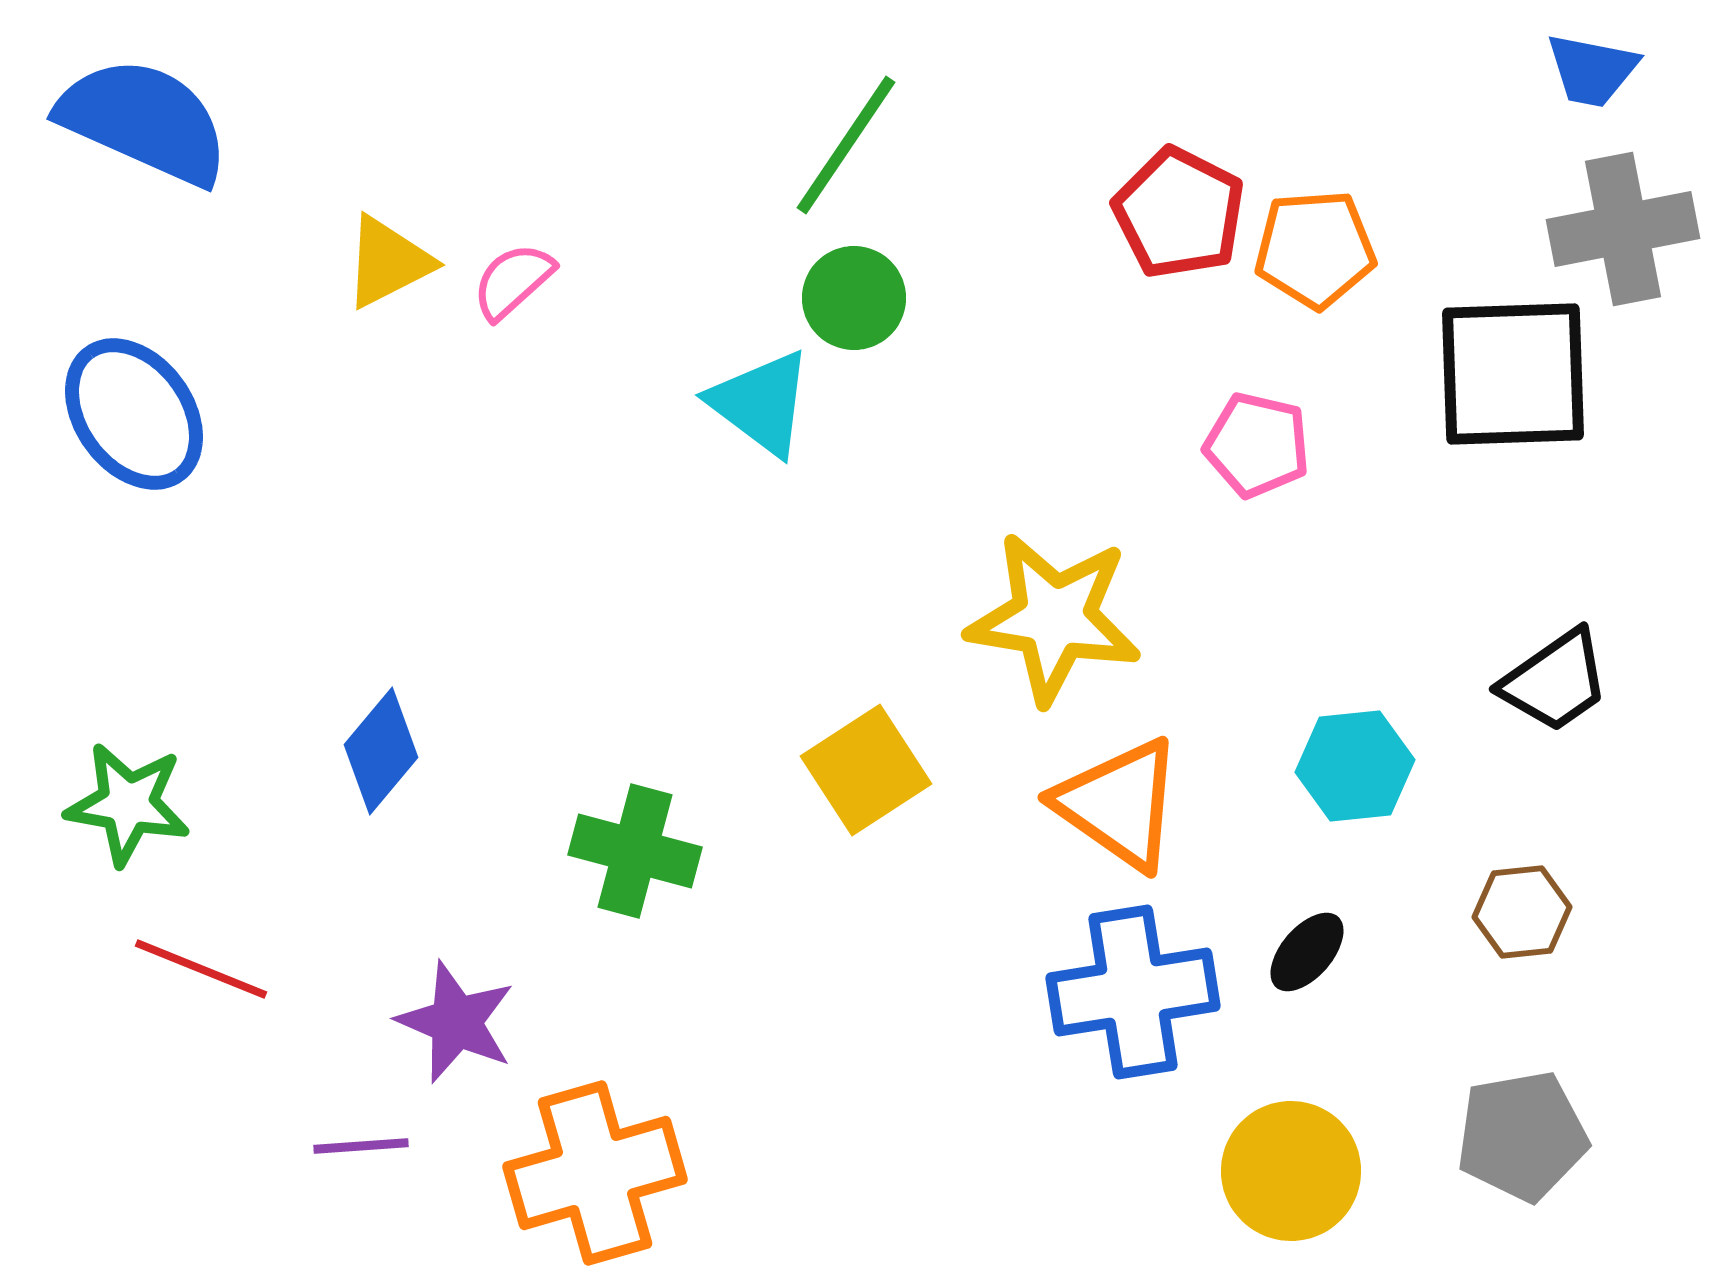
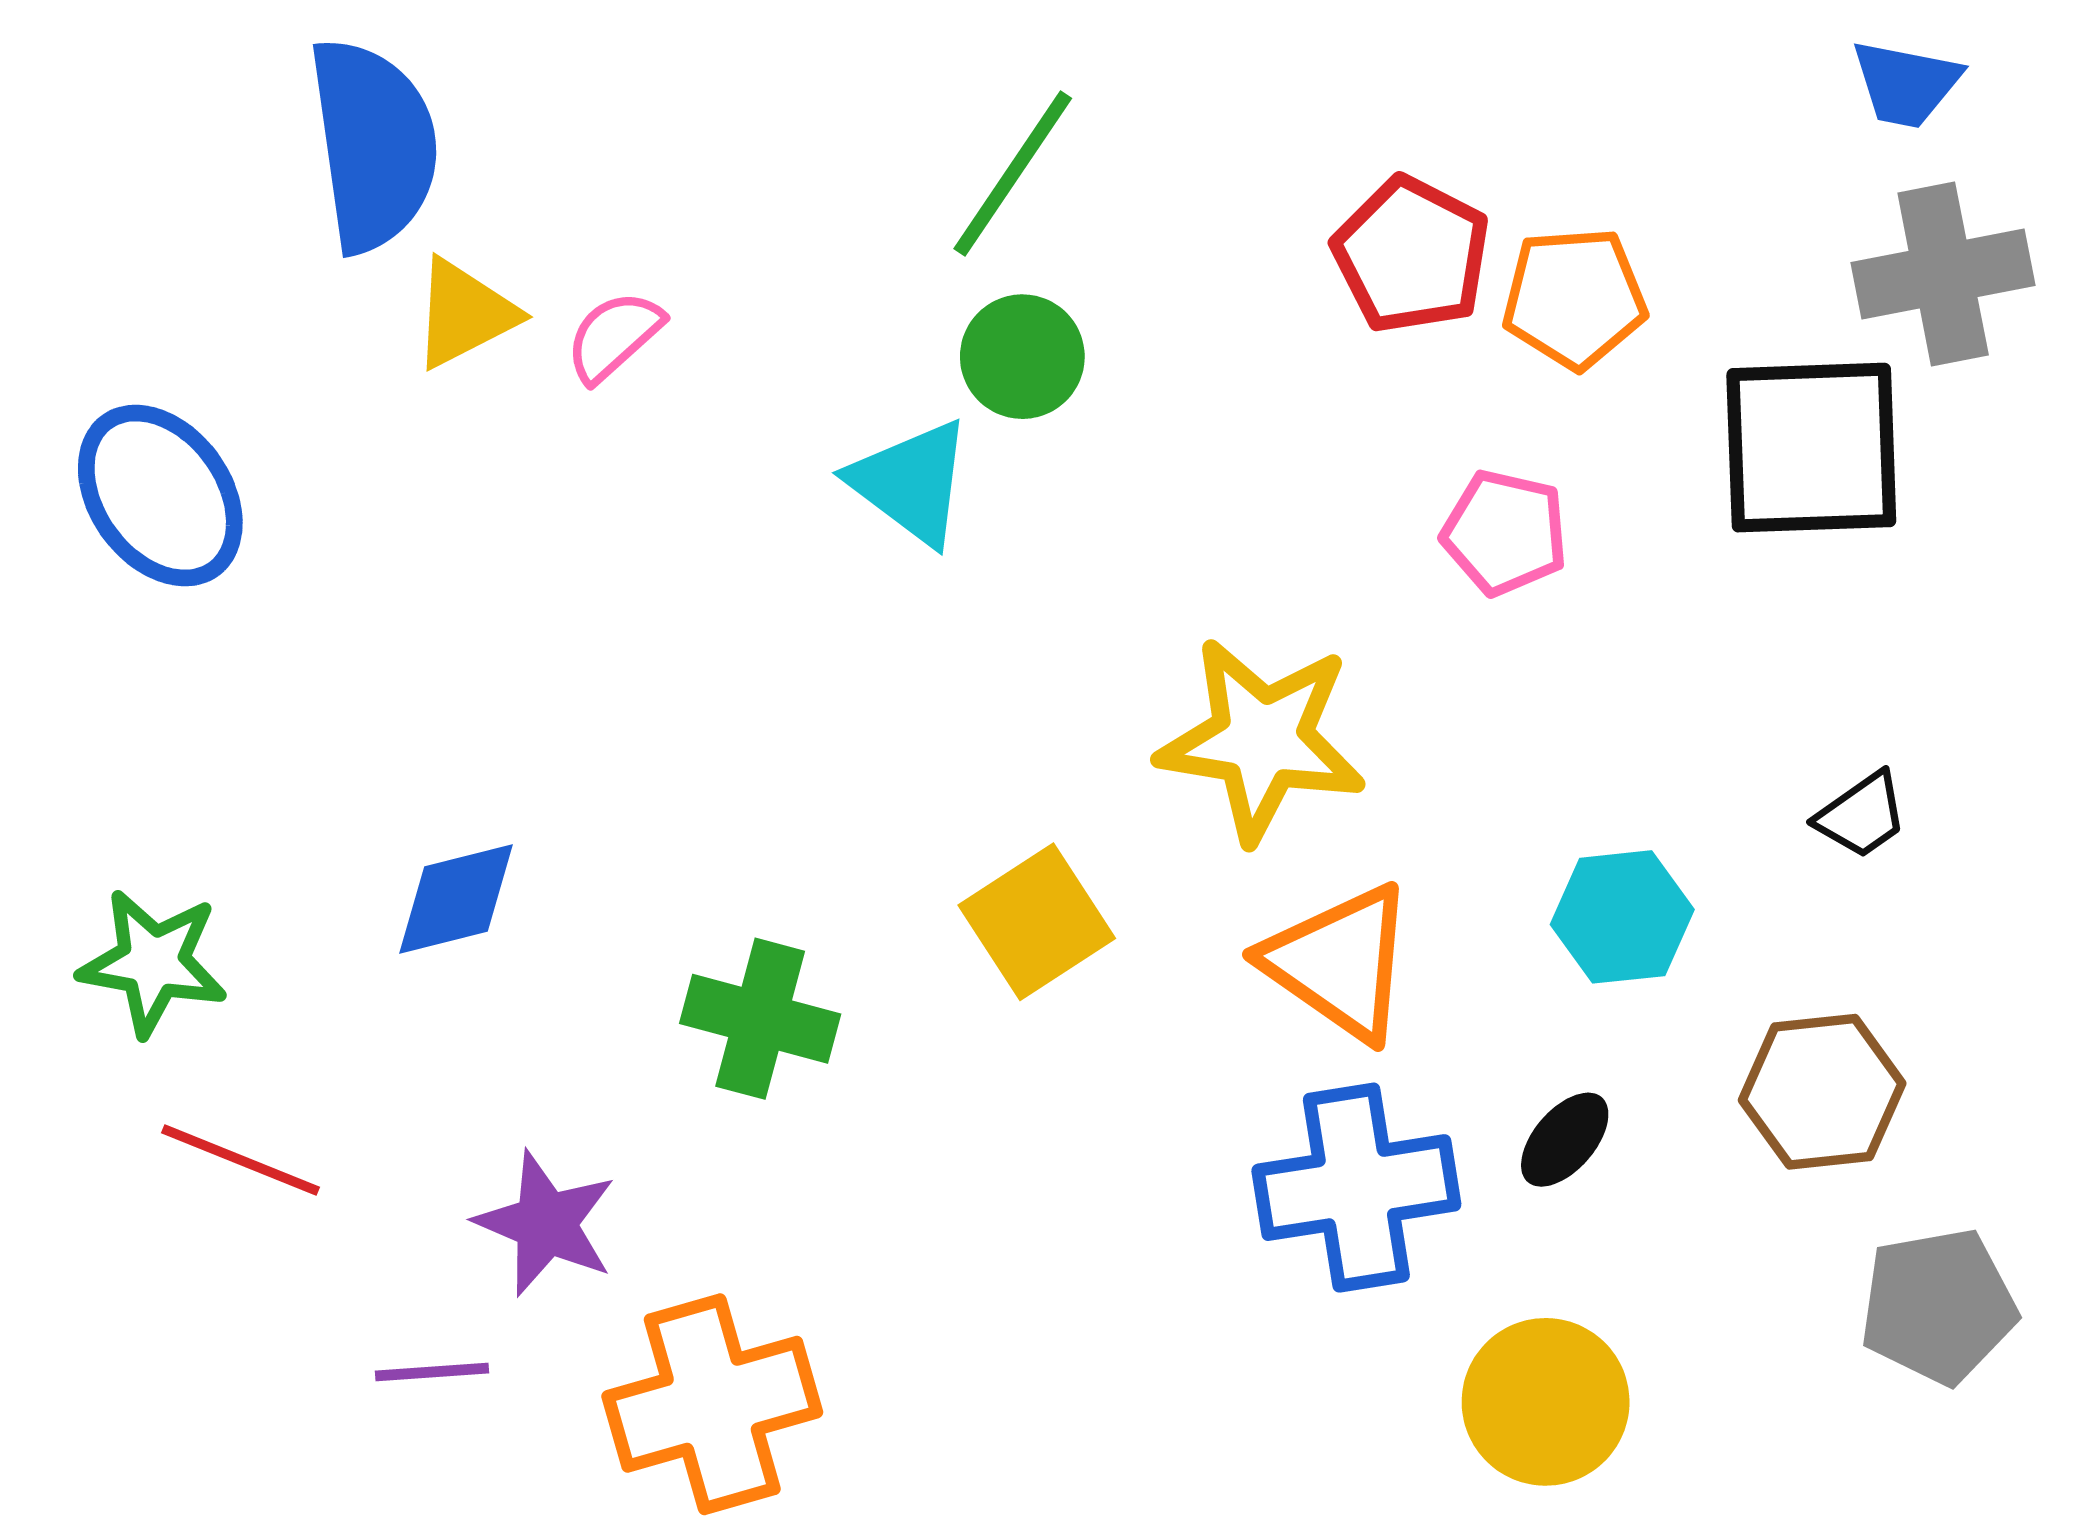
blue semicircle: (144, 121) -> (373, 145), moved, turned 58
black trapezoid: (1555, 681) -> (1862, 815), size x0.7
blue diamond: (381, 751) -> (456, 899), turned 36
brown hexagon: (1522, 912) -> (1822, 1092), size x1.4
gray pentagon: (1522, 1136) -> (1938, 1306), moved

